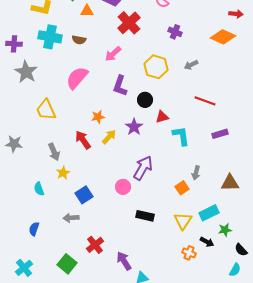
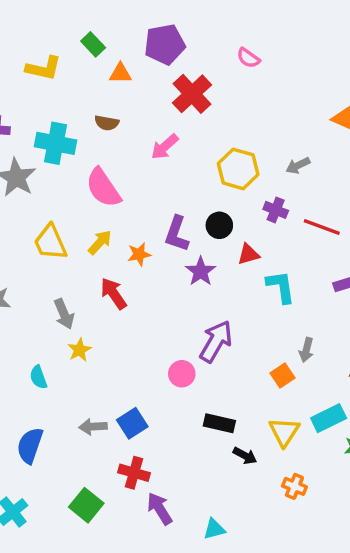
purple cross: (175, 32) -> (276, 210), moved
cyan cross: (50, 37) -> (55, 143), moved
pink semicircle: (77, 78) -> (103, 188), turned -75
purple L-shape: (120, 86) -> (177, 234), moved
yellow arrow: (109, 137) -> (100, 242), moved
blue square: (84, 195) -> (132, 423), moved
blue semicircle: (34, 229) -> (30, 445), size x1.5
black arrow: (207, 242) -> (245, 456), moved
red cross: (95, 245) -> (134, 473), turned -36
purple arrow: (124, 261) -> (160, 509), moved

